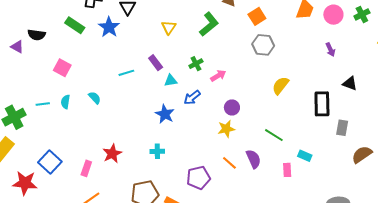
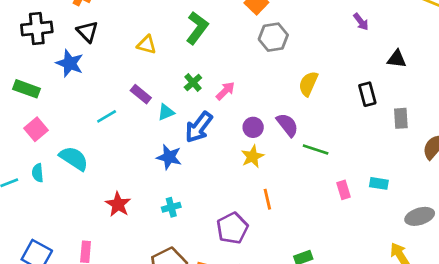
green rectangle: (75, 25) -> (26, 89), moved
yellow triangle: (169, 27) -> (147, 45), turned -35
pink square: (62, 68) -> (36, 129), moved, turned 36
blue arrow: (192, 97) -> (199, 127), size x1.4
cyan semicircle: (95, 98) -> (74, 158), size x1.6
black rectangle: (322, 104) -> (367, 94), size x0.7
red star: (112, 154) -> (118, 204), moved
cyan rectangle: (305, 156) -> (379, 183), moved
purple semicircle: (253, 159) -> (287, 125), moved
orange line: (229, 163) -> (267, 199), turned 49

